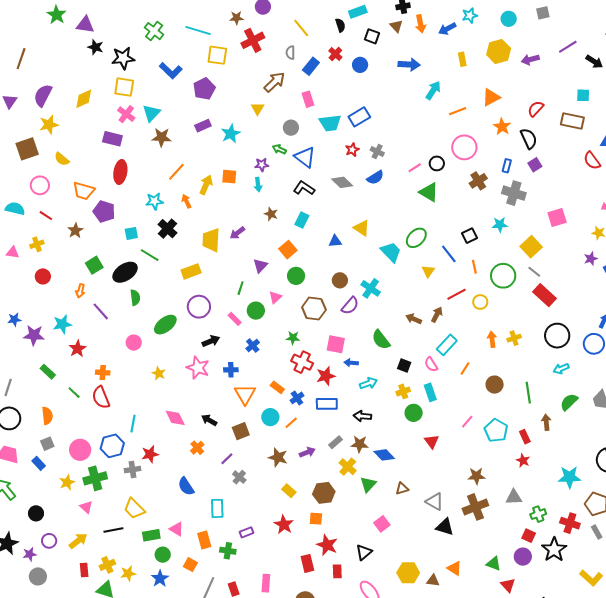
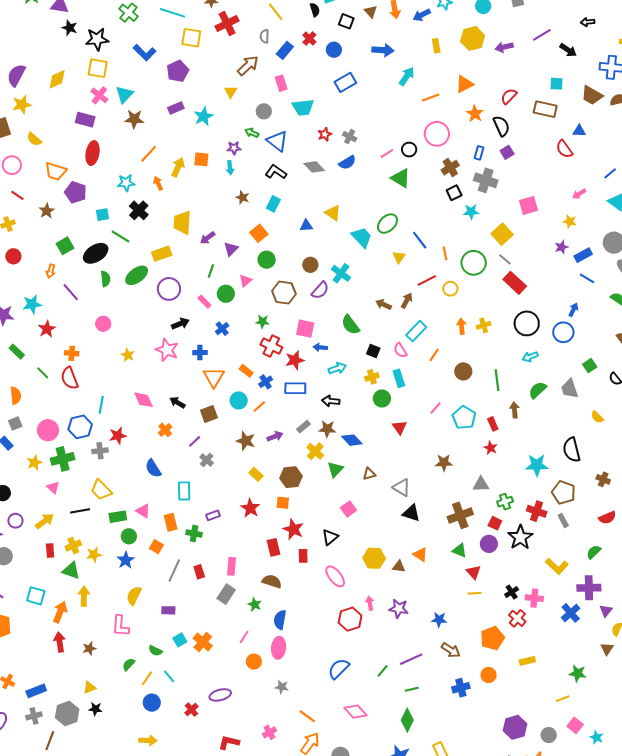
blue rectangle: (359, 117) -> (345, 82), moved
purple arrow: (237, 233) -> (208, 238), moved
black square: (469, 236) -> (454, 193), moved
green ellipse: (165, 325) -> (137, 275), moved
brown cross: (475, 507) -> (460, 515), moved

